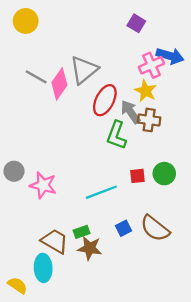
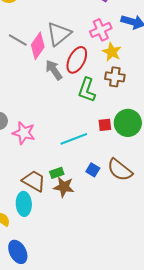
pink cross: (151, 65) -> (101, 30), moved
gray arrow: (130, 112) -> (54, 70), moved
green circle: (164, 174) -> (128, 123), size x1.4
blue square: (123, 228) -> (93, 170), turned -32

